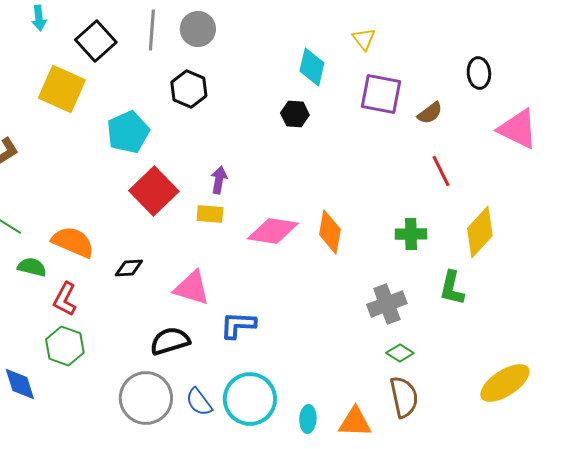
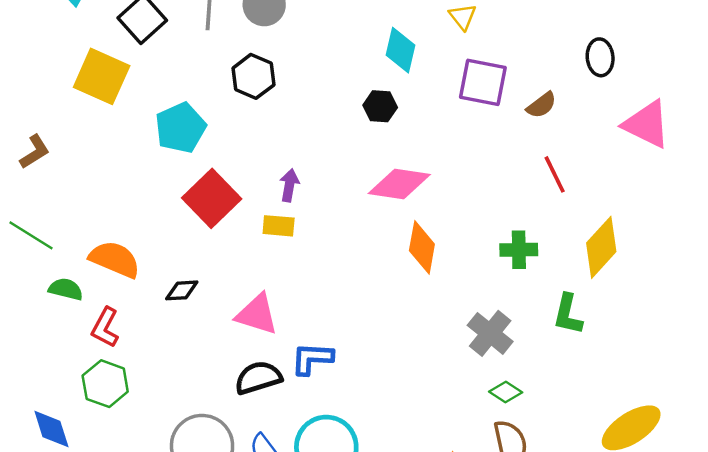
pink diamond: (273, 231) -> (399, 184), moved
gray cross: (387, 304) -> (490, 333), turned -30
black semicircle: (170, 341) -> (258, 378), moved

